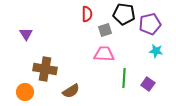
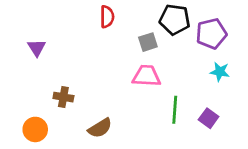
red semicircle: (87, 14) -> (107, 17), moved
brown cross: (45, 69) -> (63, 97), size x0.6

